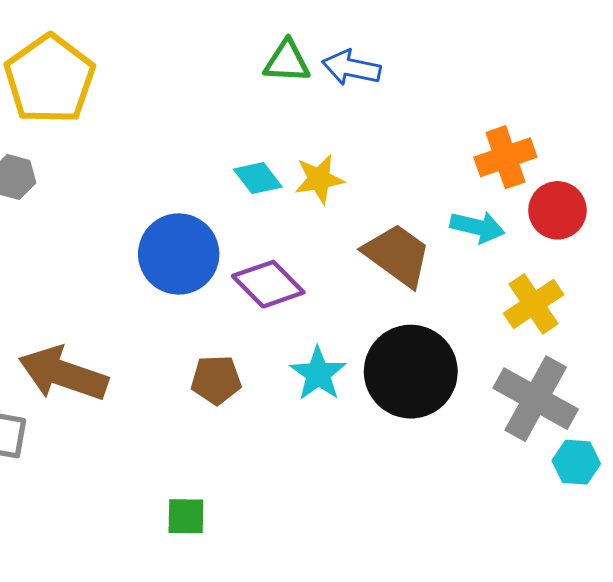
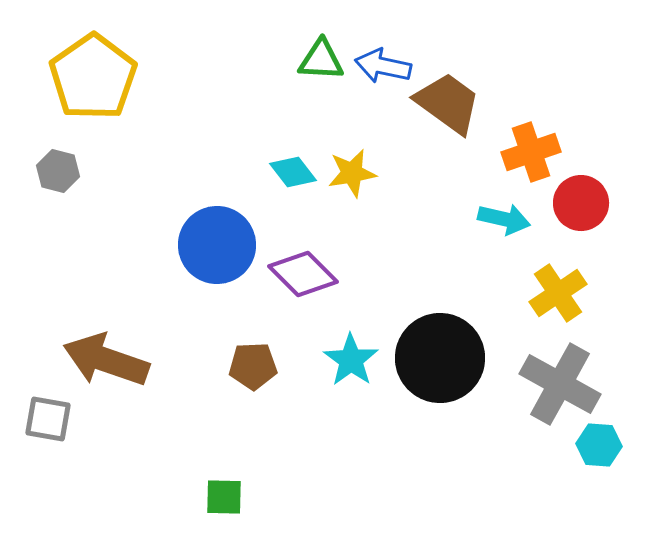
brown trapezoid: (397, 255) -> (448, 103), moved

